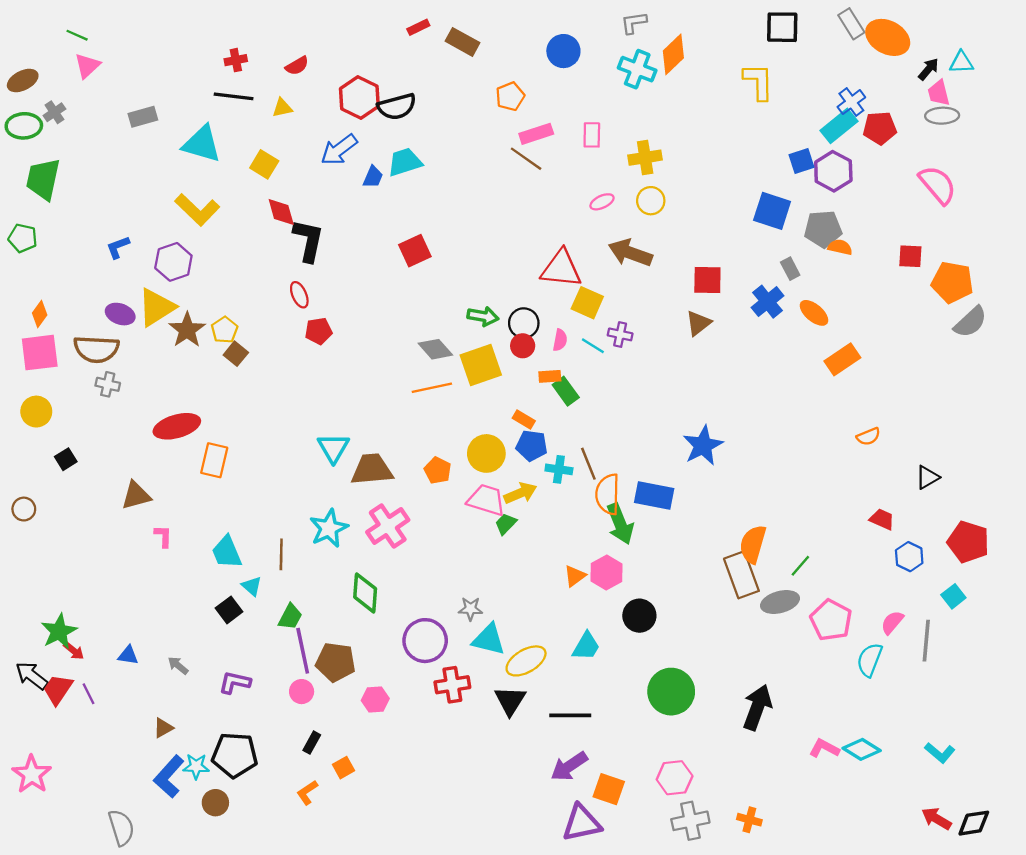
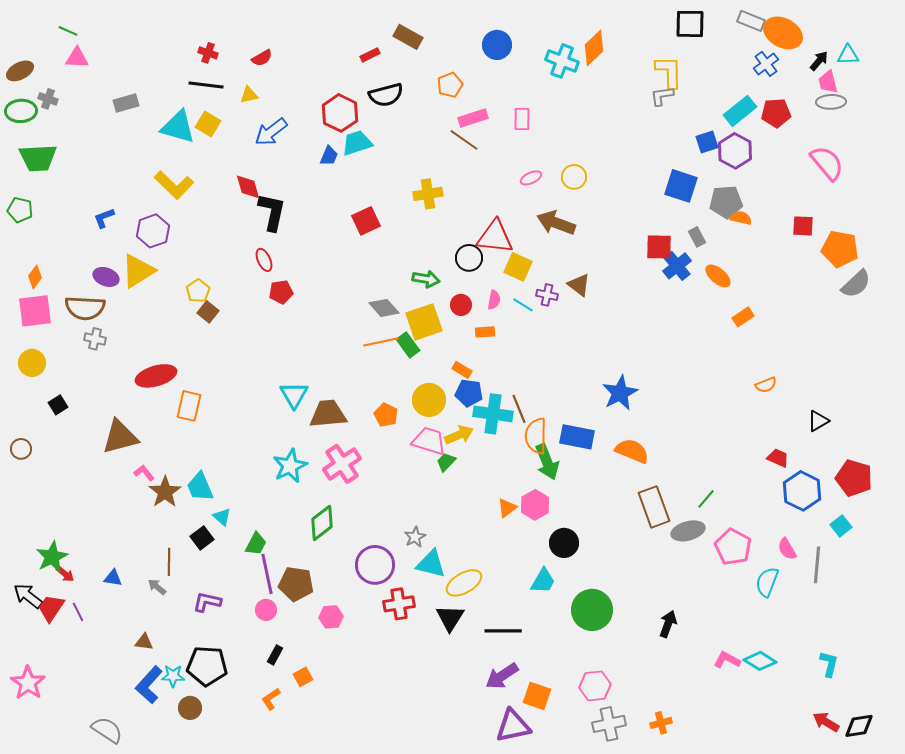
gray L-shape: (634, 23) -> (662, 96), moved
gray rectangle: (851, 24) -> (751, 21), turned -36
red rectangle: (418, 27) -> (370, 55), moved
red cross: (236, 60) -> (208, 53), turned 30
pink triangle: (87, 66) -> (77, 58), turned 45
red hexagon: (359, 98) -> (340, 113), moved
blue cross: (851, 102) -> (766, 64), moved
black semicircle: (397, 107) -> (386, 95), moved
gray cross: (54, 112) -> (48, 99), turned -36
blue arrow: (339, 150) -> (271, 132), moved
yellow cross: (645, 158) -> (428, 194), moved
yellow square: (264, 164) -> (208, 124), moved
green trapezoid: (43, 179) -> (38, 158), turned -105
red square: (707, 280) -> (659, 247), moved
black circle: (524, 323) -> (469, 258), moved
brown triangle: (698, 323) -> (579, 285), moved, turned -45
brown star: (187, 330) -> (165, 492), moved
orange rectangle: (842, 359) -> (743, 317), size x0.7
green rectangle: (566, 391) -> (408, 345), moved
cyan cross: (559, 469) -> (493, 414), size x1.6
brown triangle: (136, 495) -> (120, 437), size x1.4
pink L-shape: (163, 536) -> (144, 473), turned -40
orange semicircle: (753, 544) -> (632, 451), moved, turned 96
brown line: (281, 554) -> (169, 562), moved
blue hexagon: (909, 557) -> (802, 491), size x1.5
green diamond: (365, 593) -> (322, 523), turned 48
gray star: (470, 609) -> (415, 537), turned -30
pink semicircle: (892, 622) -> (787, 549), turned -70
cyan trapezoid: (586, 646) -> (543, 581), moved
black arrow: (757, 707) -> (668, 624), size x0.7
brown triangle: (163, 728) -> (144, 642), turned 36
cyan L-shape: (940, 753) -> (829, 664), turned -116
orange cross: (749, 820) -> (661, 723), turned -30
gray semicircle: (121, 828) -> (107, 730), turned -40

